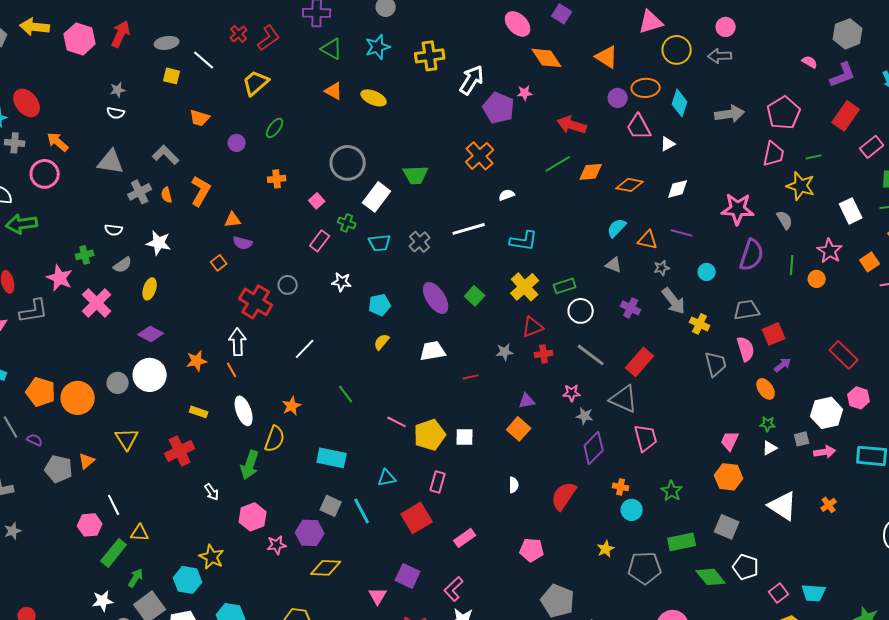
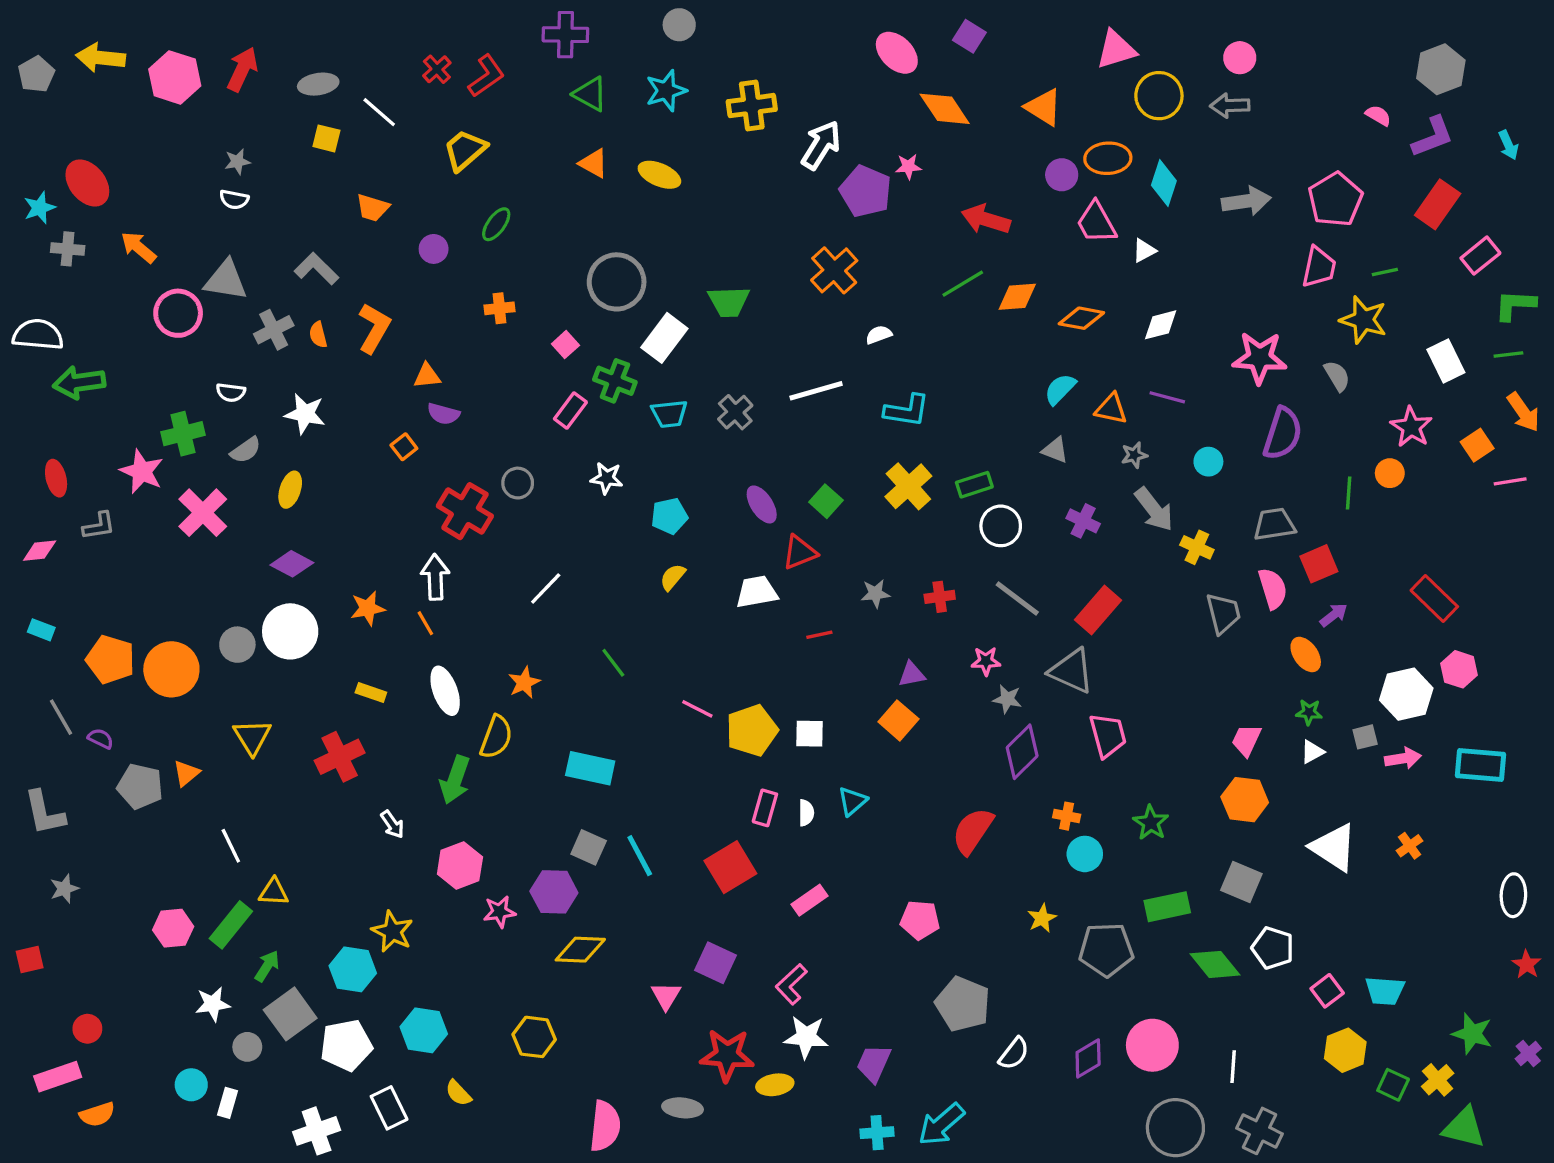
pink circle: (45, 174) -> (178, 313), moved
green cross: (347, 223) -> (615, 381), size x1.4
green cross: (85, 255) -> (183, 434), size x1.4
green line: (792, 265) -> (1349, 493), moved
purple ellipse: (436, 298) -> (762, 504), size x0.7
gray L-shape: (34, 311) -> (99, 526), size x0.7
red triangle: (533, 327) -> (800, 552), moved
cyan triangle: (387, 478) -> (852, 801), moved, turned -30
white semicircle: (514, 485) -> (806, 813), moved
pink hexagon: (90, 525) -> (173, 928), moved

